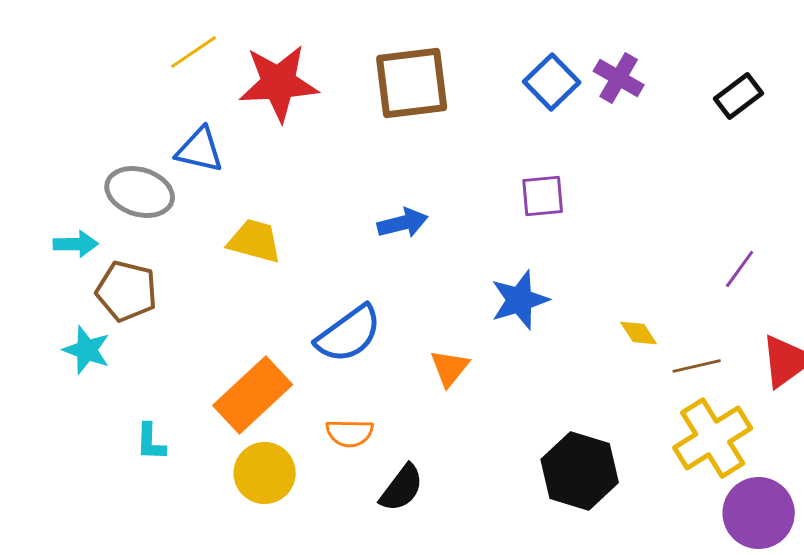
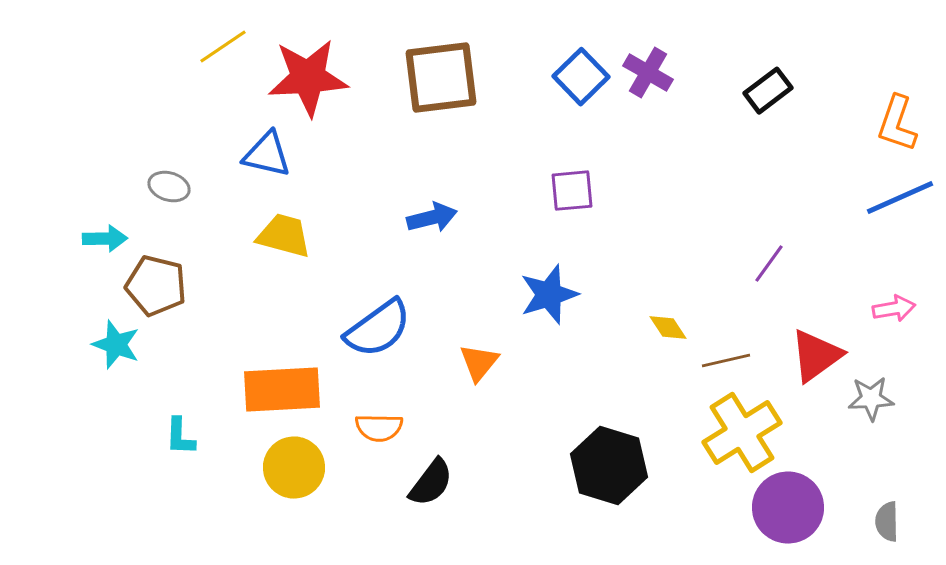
blue triangle: (200, 150) -> (267, 155), moved
gray ellipse: (140, 192) -> (169, 187), size x0.6
orange rectangle: (253, 395) -> (282, 390), turned 40

